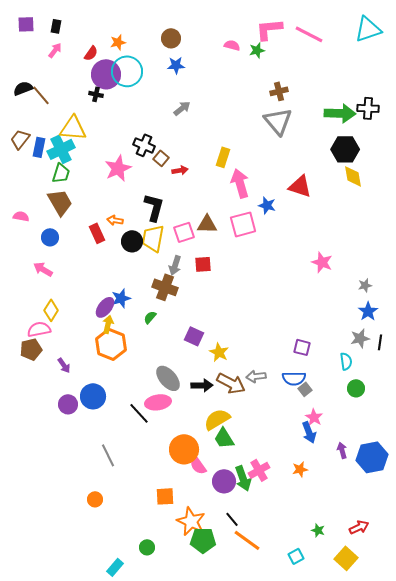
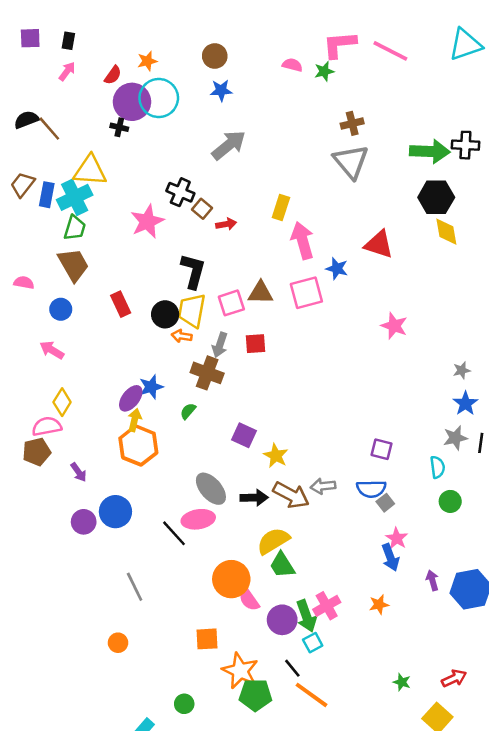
gray arrow: (182, 108) -> (229, 145), size x1.6
orange arrow: (115, 220) -> (182, 336), moved
pink star: (322, 262) -> (394, 326), moved
cyan square: (296, 556) -> (313, 643), moved

